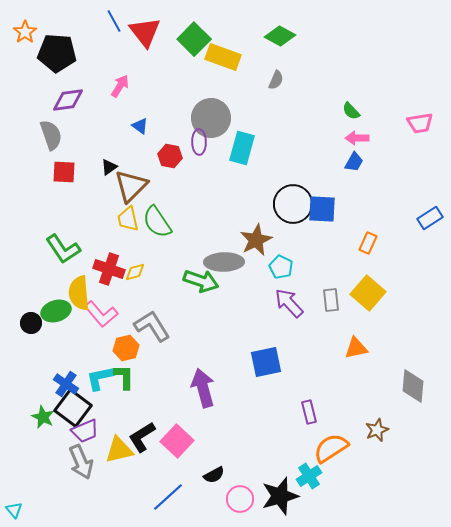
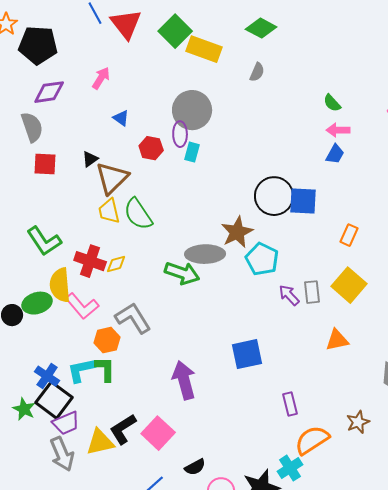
cyan rectangle: (242, 148) -> (192, 152), moved, size x0.6
cyan pentagon: (281, 267) -> (262, 259), size x1.4
purple arrow: (289, 303) -> (289, 295), moved, size x0.7

